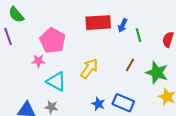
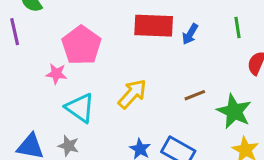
green line: (138, 35) -> (238, 28), moved
brown line: (130, 65) -> (195, 95), turned 32

